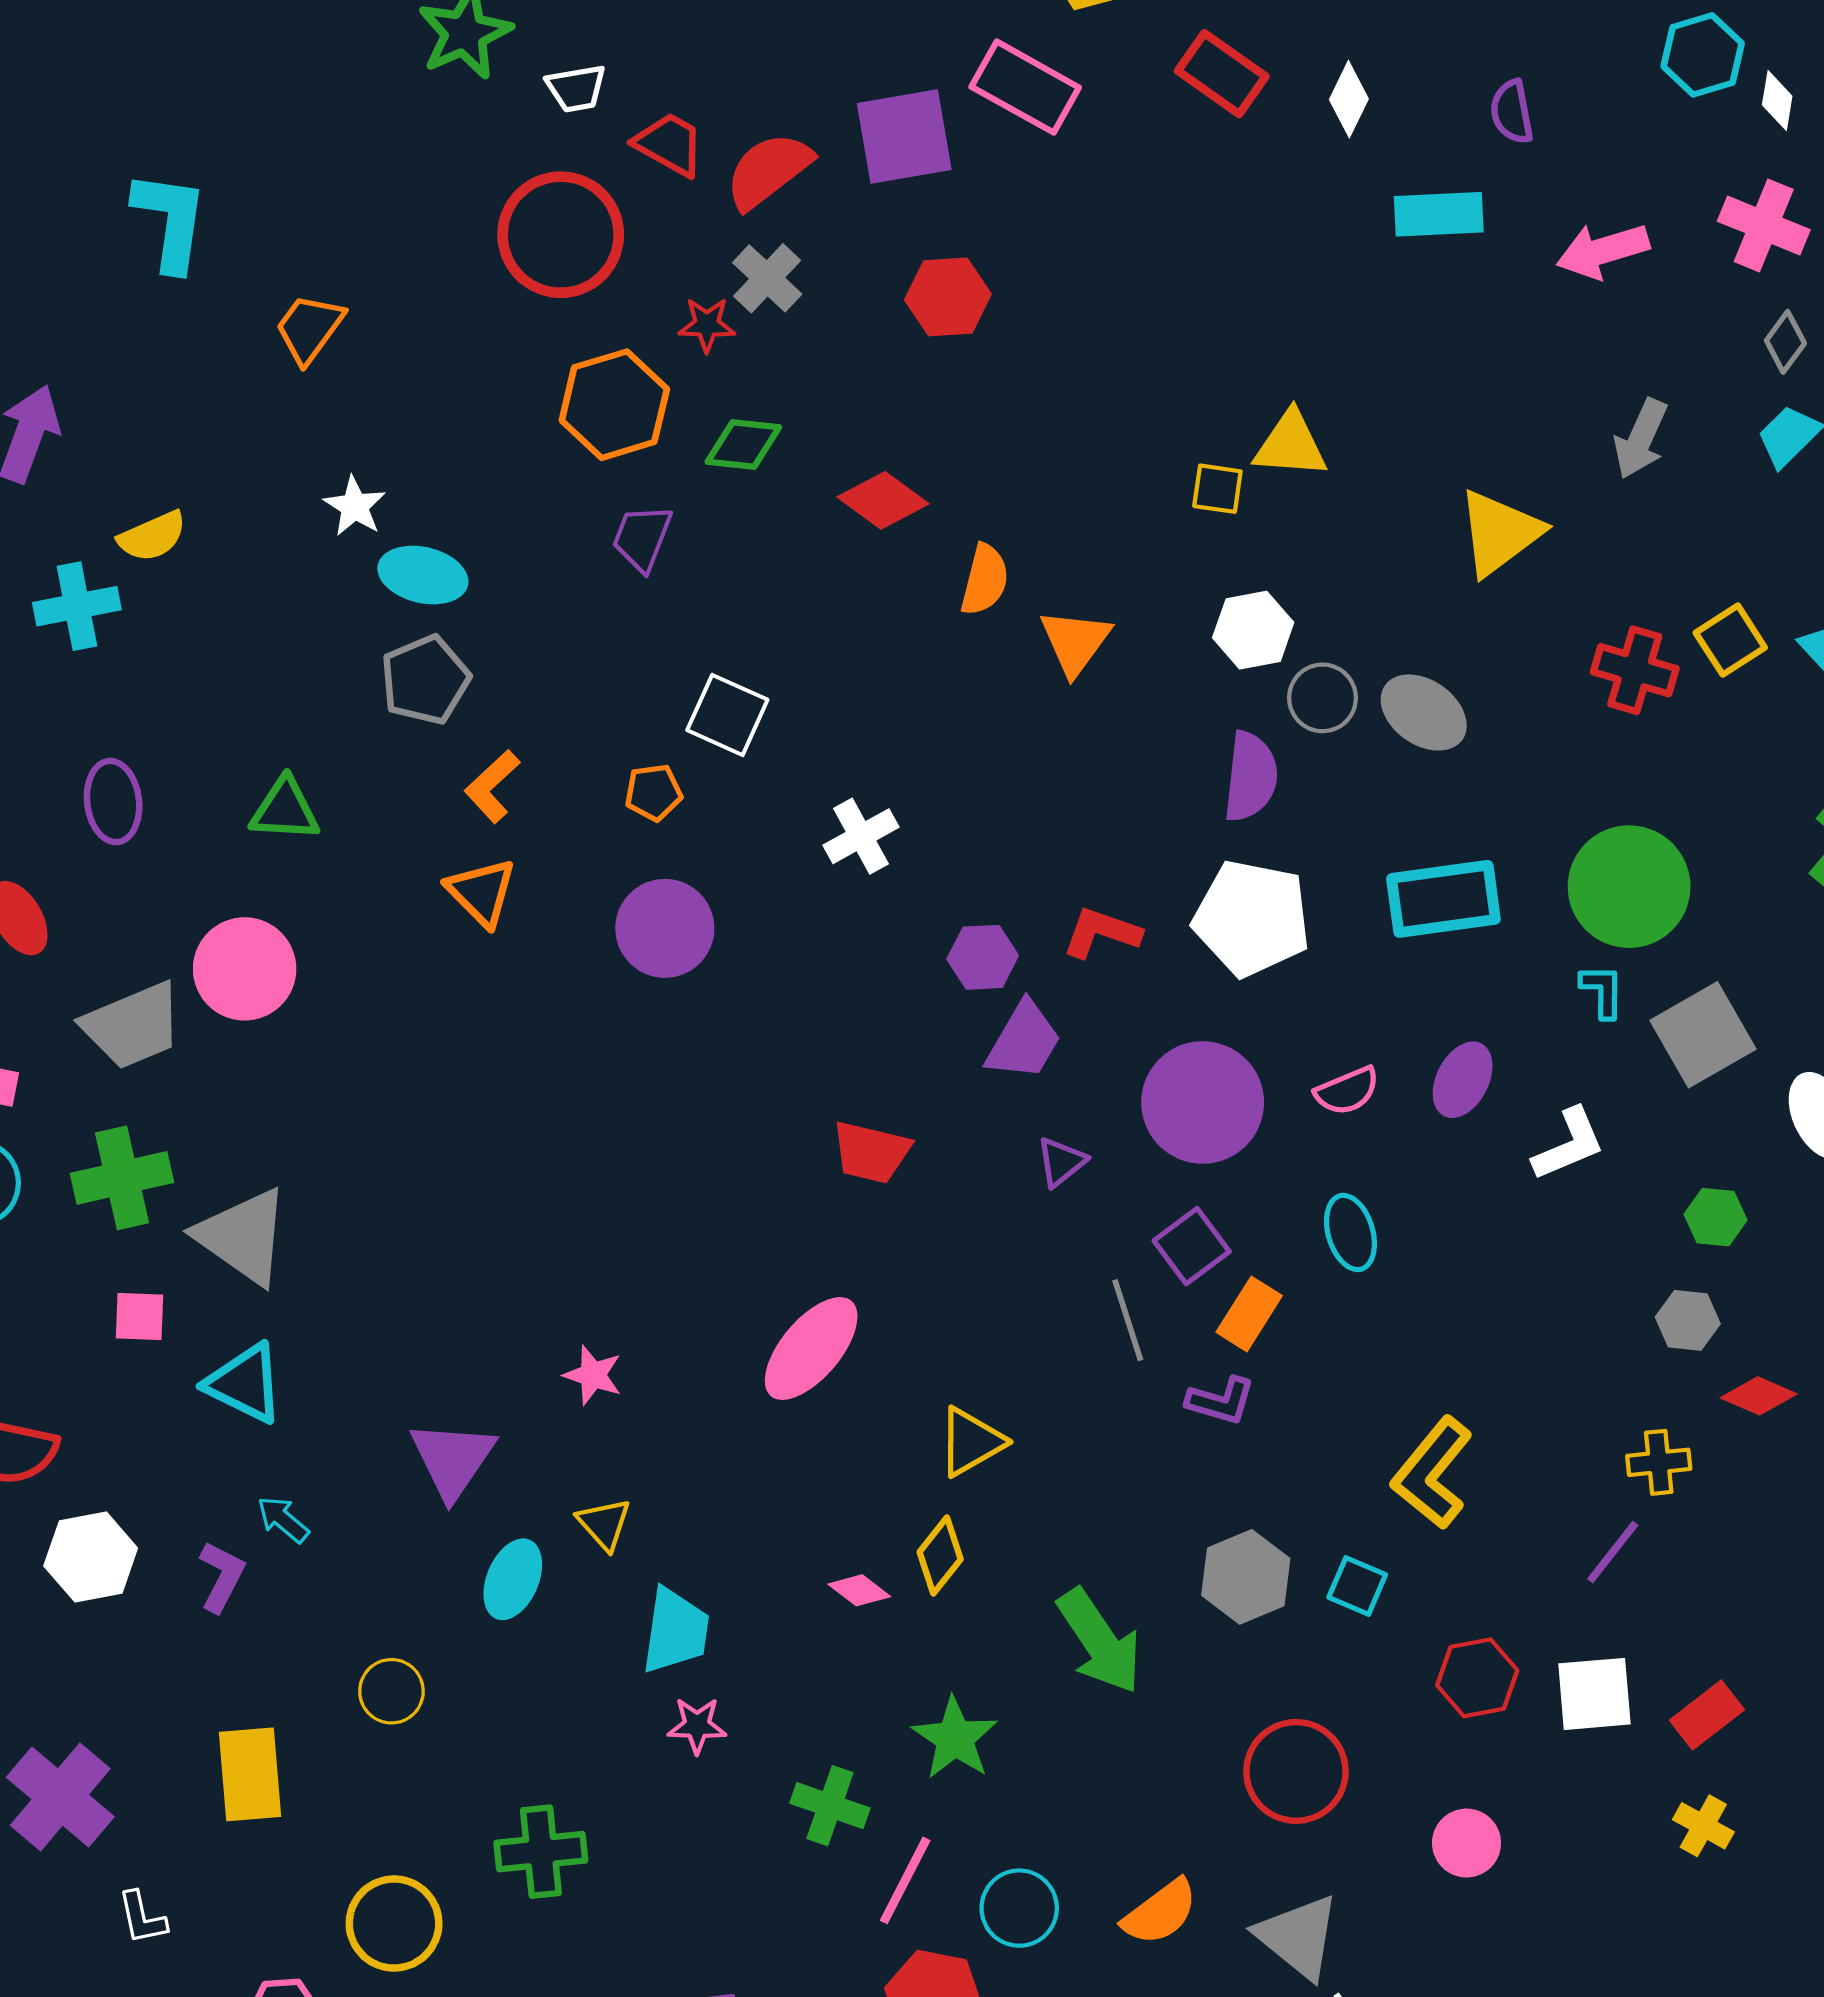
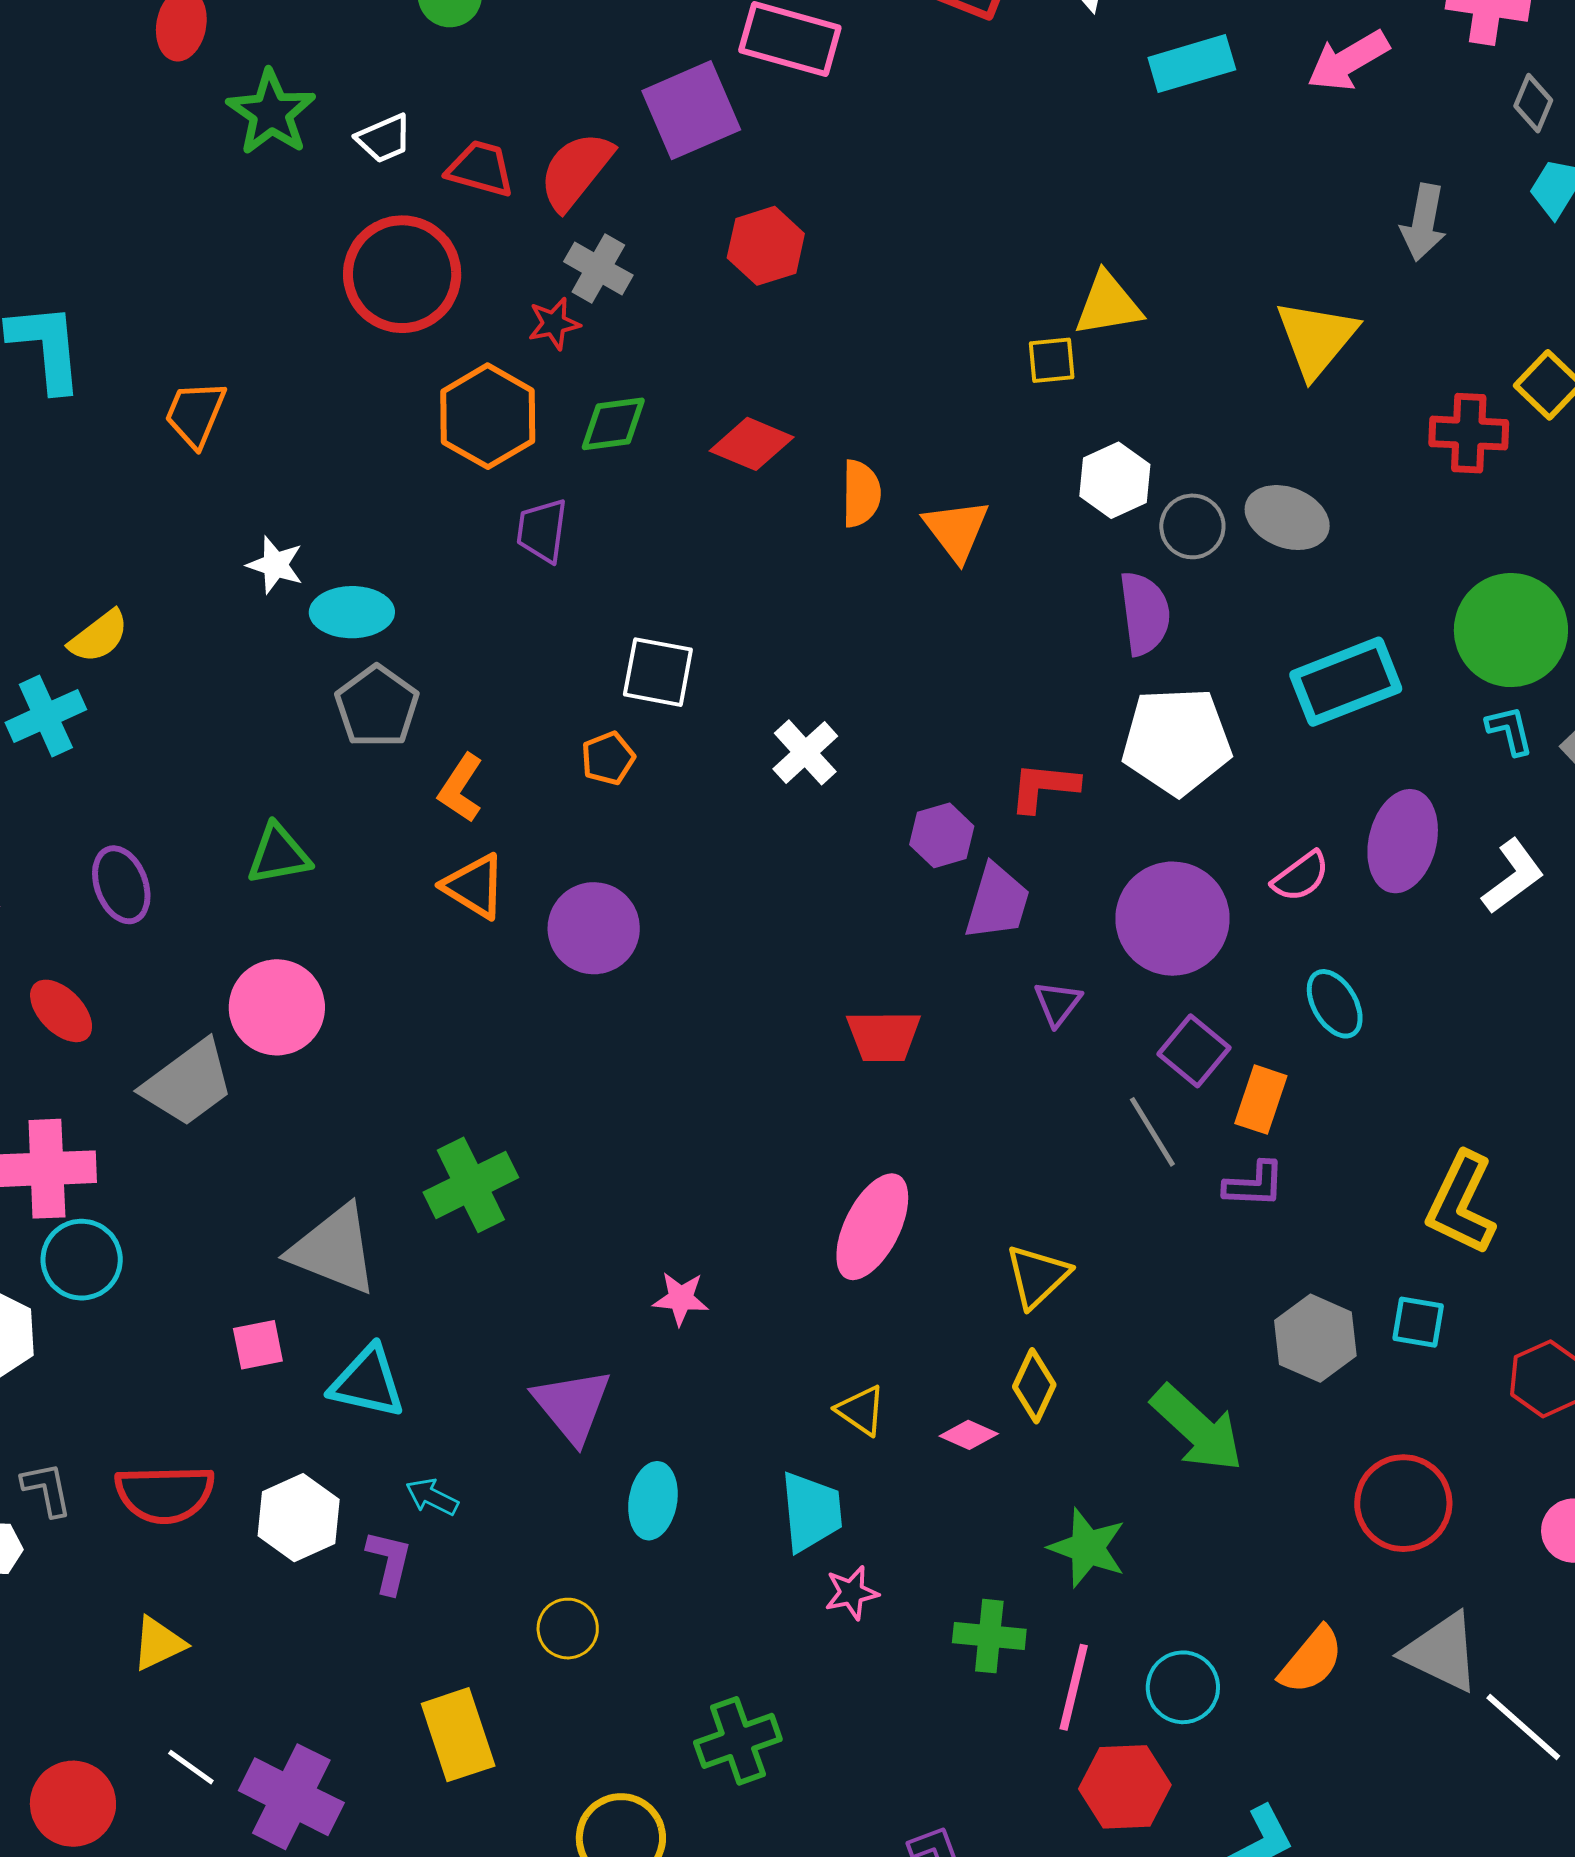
purple circle: (665, 928) -> (594, 928), moved
purple ellipse: (1463, 1080) -> (1403, 841), size x1.4
green cross: (122, 1178) -> (471, 1185), moved
yellow triangle: (604, 1524) -> (861, 1410), moved
white hexagon: (91, 1557) -> (299, 1518), moved

